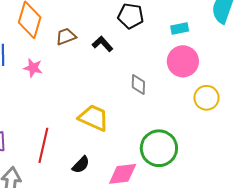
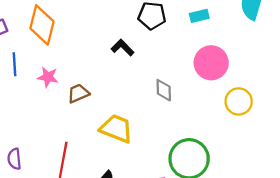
cyan rectangle: (180, 28) -> (199, 16), moved
brown trapezoid: (66, 36) -> (78, 93), moved

